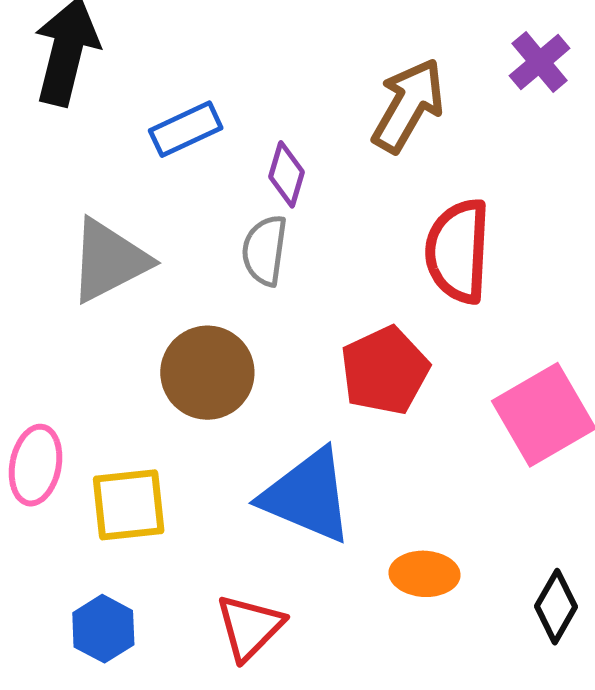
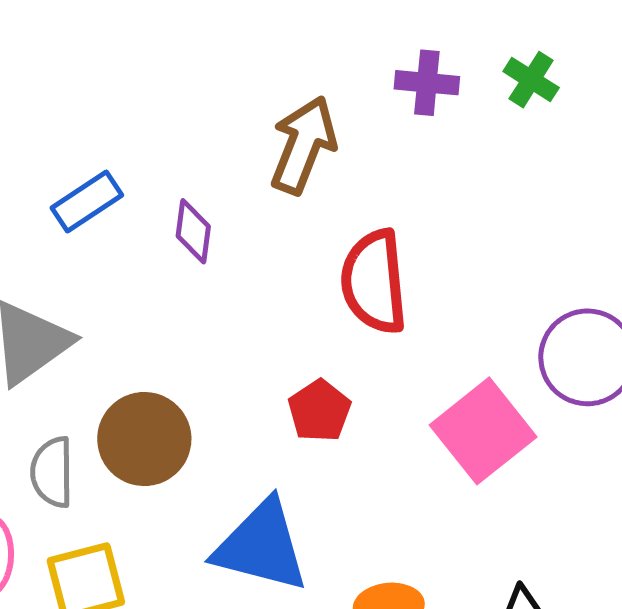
purple cross: (540, 62) -> (427, 83), turned -36
gray semicircle: (265, 250) -> (52, 472), moved
red pentagon: (385, 371) -> (319, 411), size x0.7

